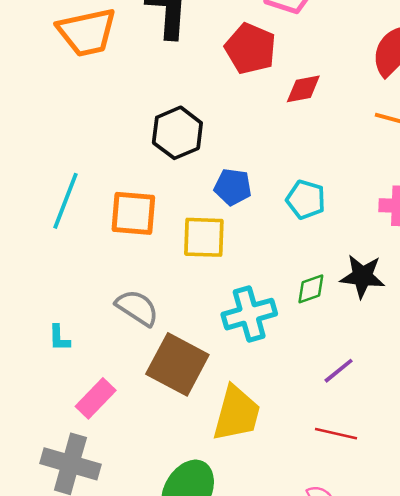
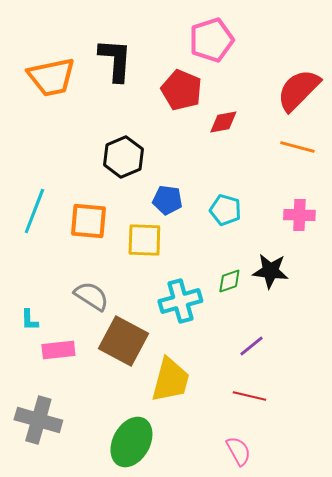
pink rectangle: (96, 398) -> (58, 350), moved, turned 40

